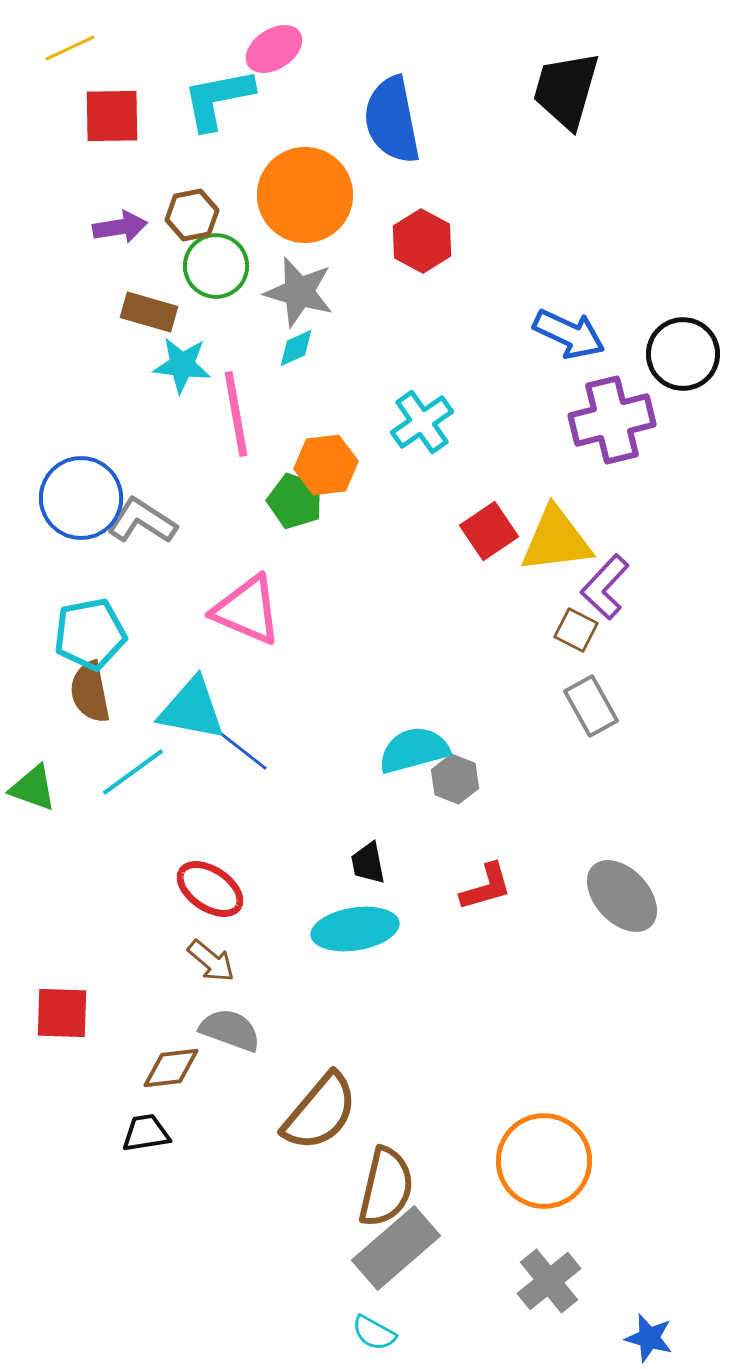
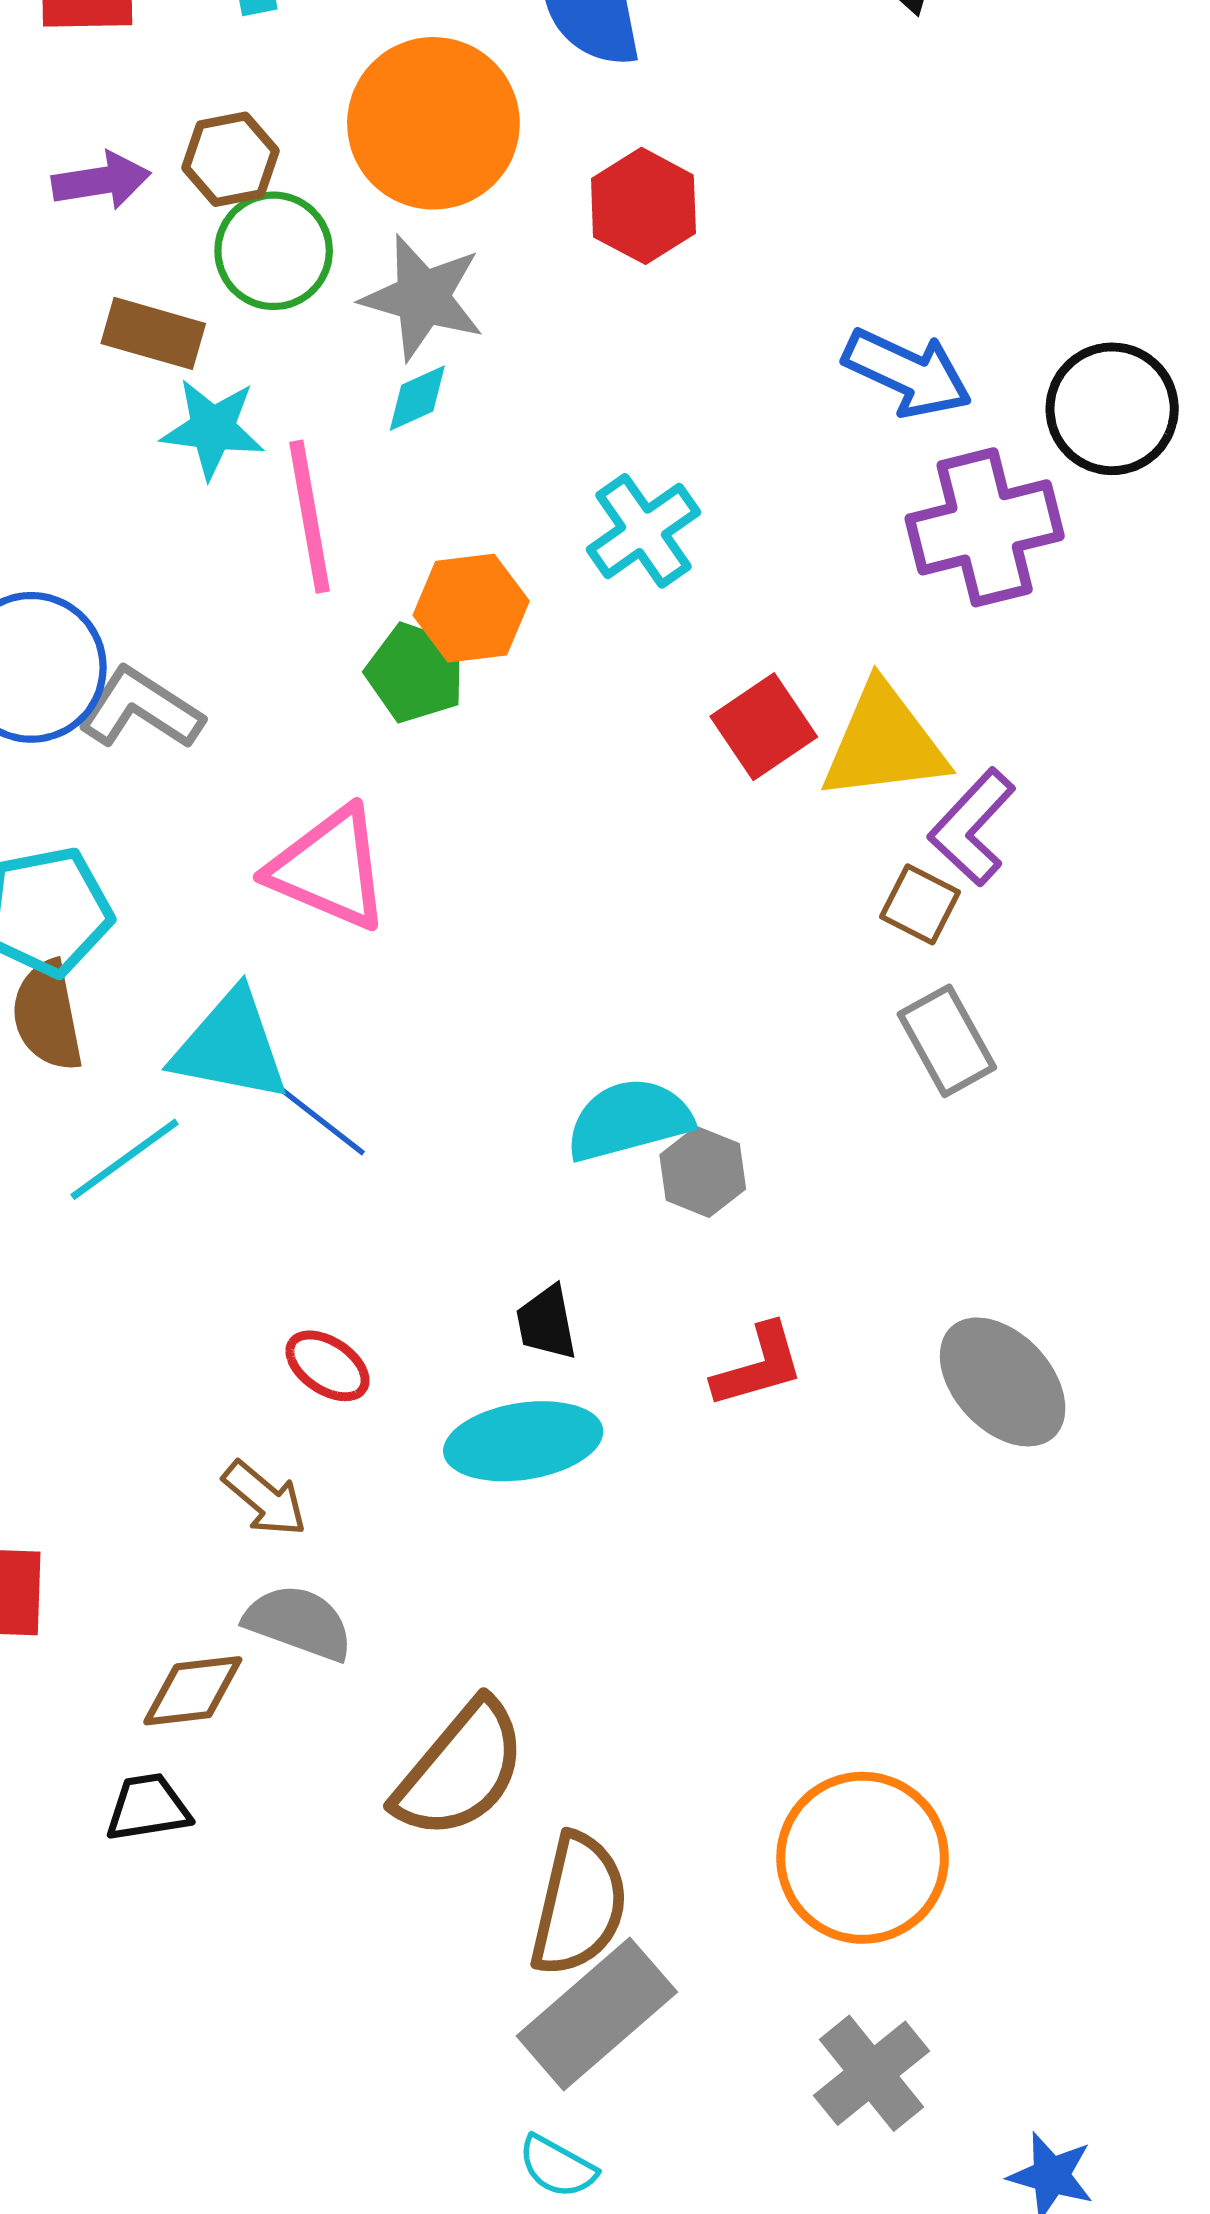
red ellipse: (210, 889) -> (327, 1366), moved, size x0.7

